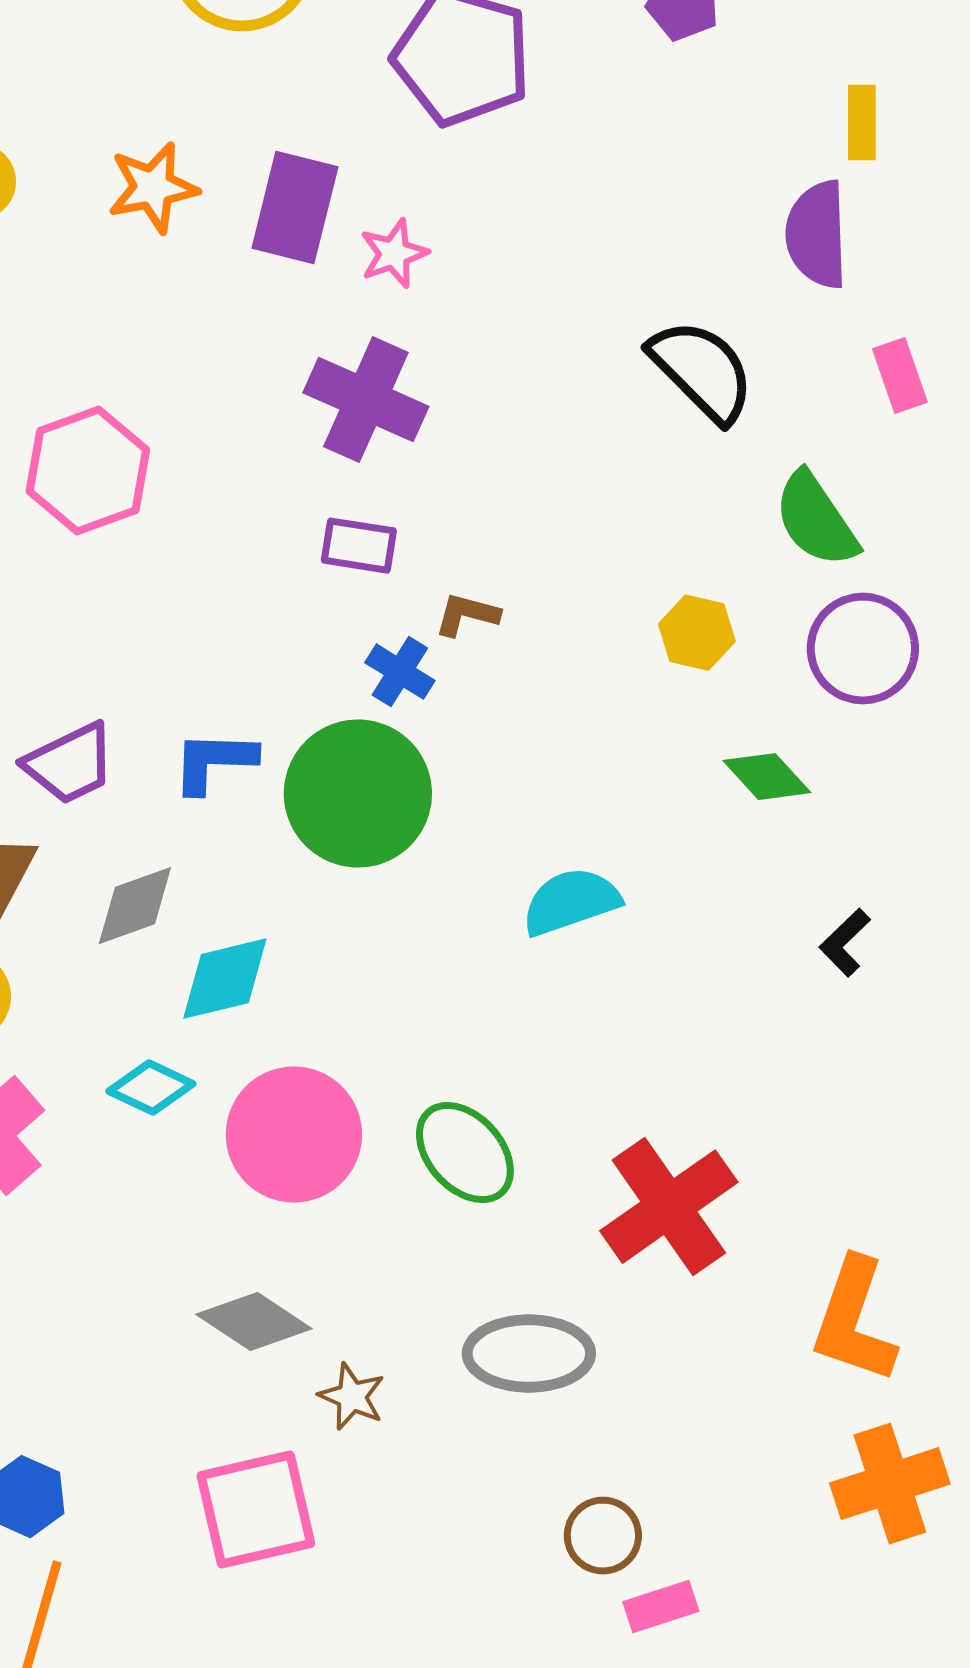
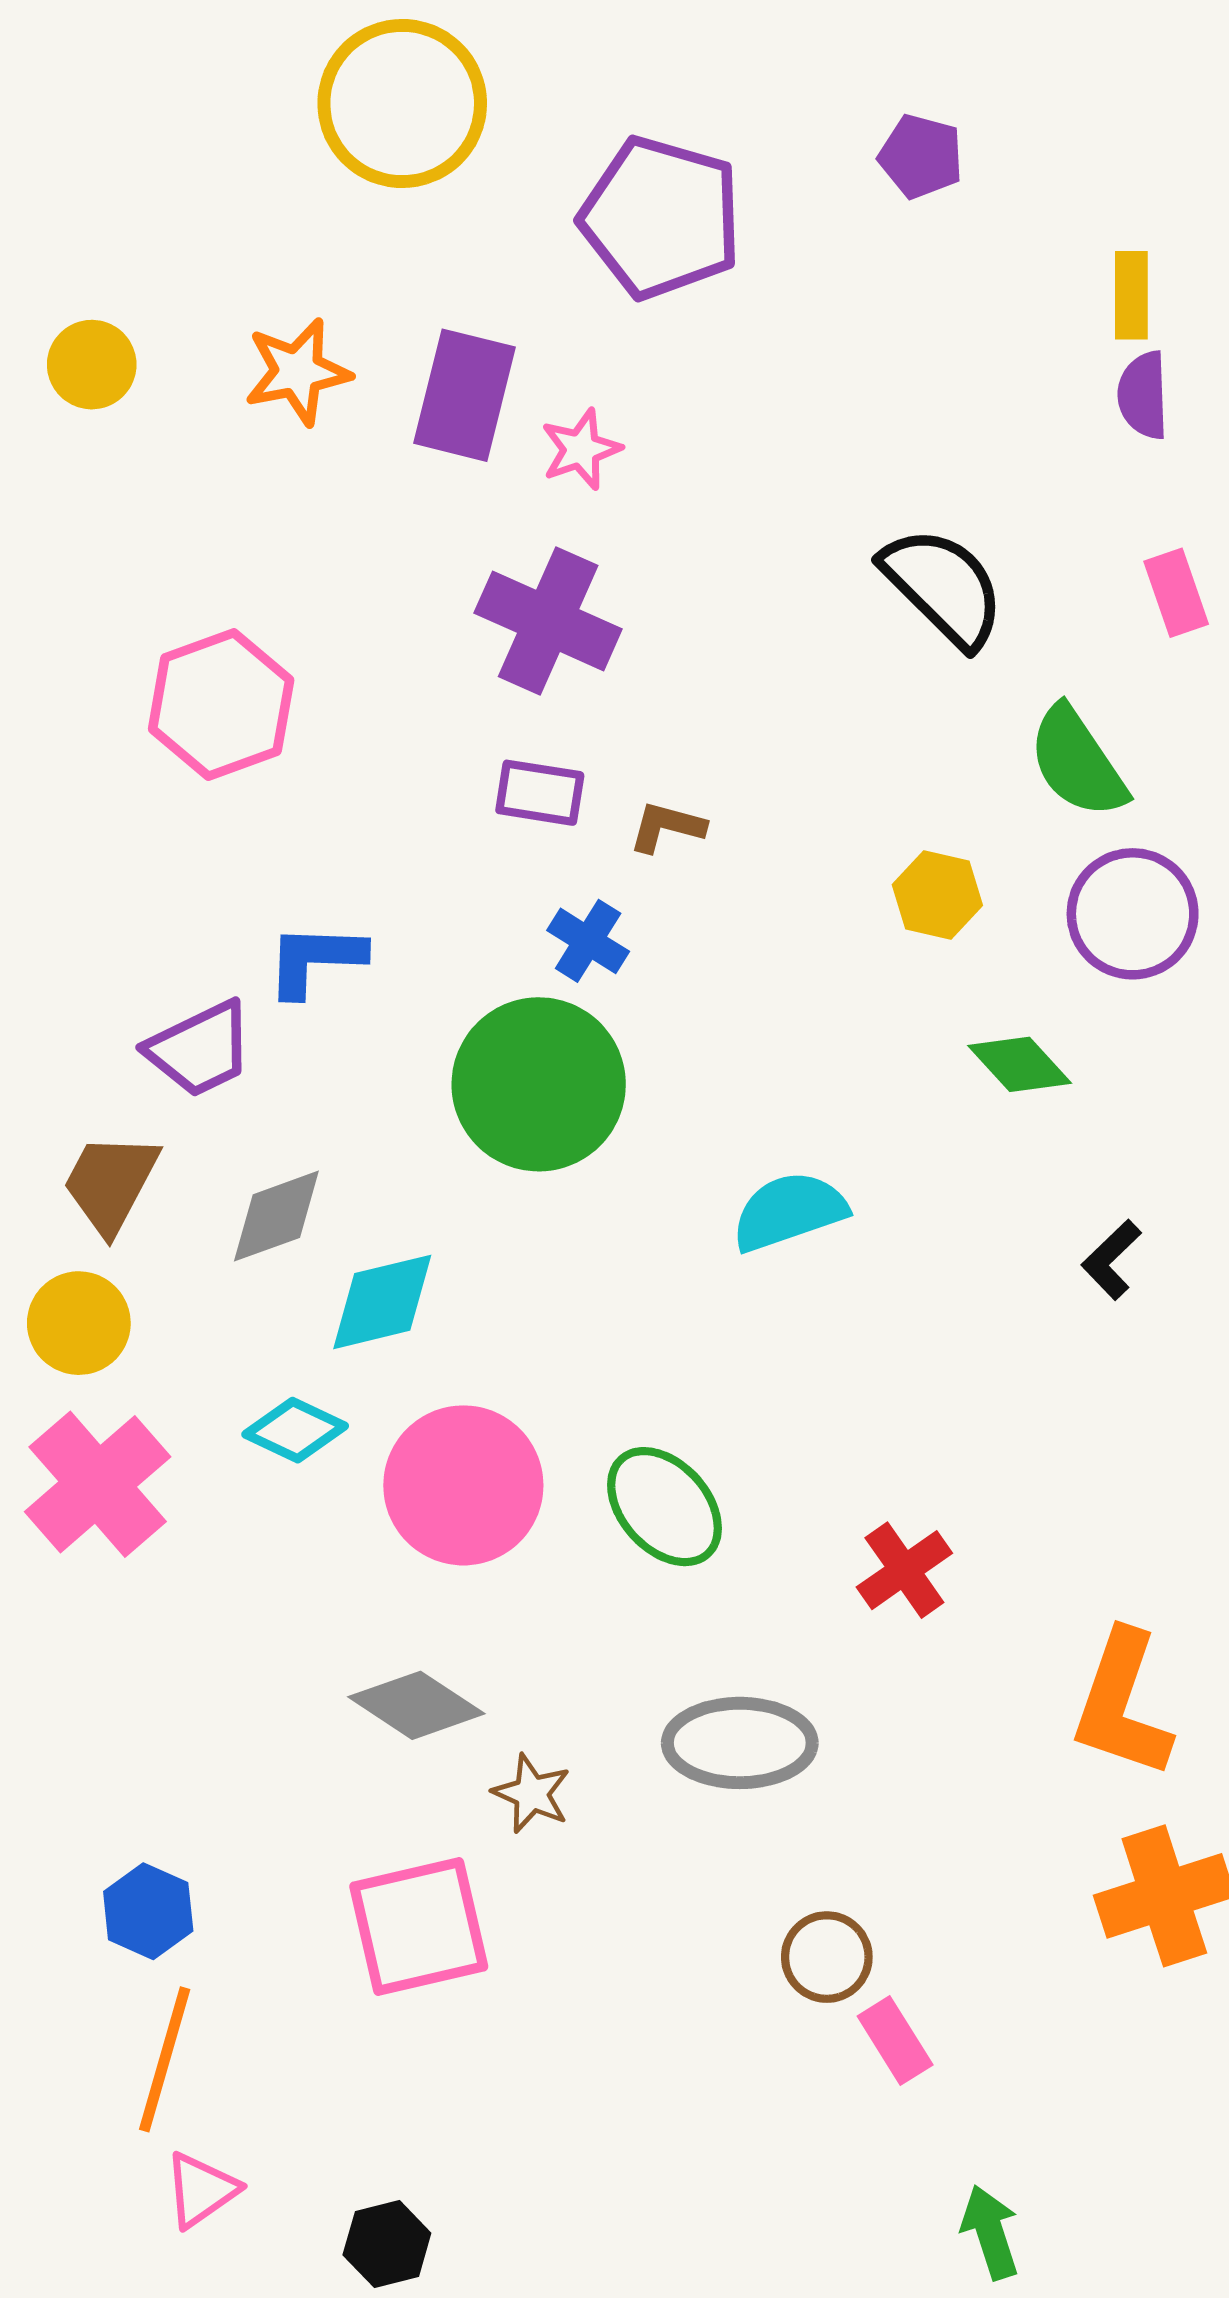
purple semicircle: (817, 235) -> (1143, 395), moved, size x0.7
brown L-shape: (467, 615) -> (667, 827), moved
blue L-shape: (214, 762) -> (315, 960), moved
red cross: (669, 1207) -> (904, 1570), size x0.6
pink rectangle: (661, 1607) -> (895, 2041), turned 76

